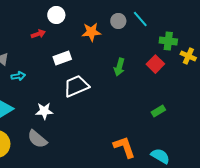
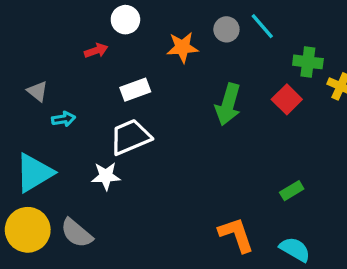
green arrow: (119, 67) -> (228, 104), size x1.4
white trapezoid: (76, 86) -> (130, 137), moved
green rectangle: (158, 111) -> (292, 191), moved
gray semicircle: (37, 139) -> (77, 233), moved

